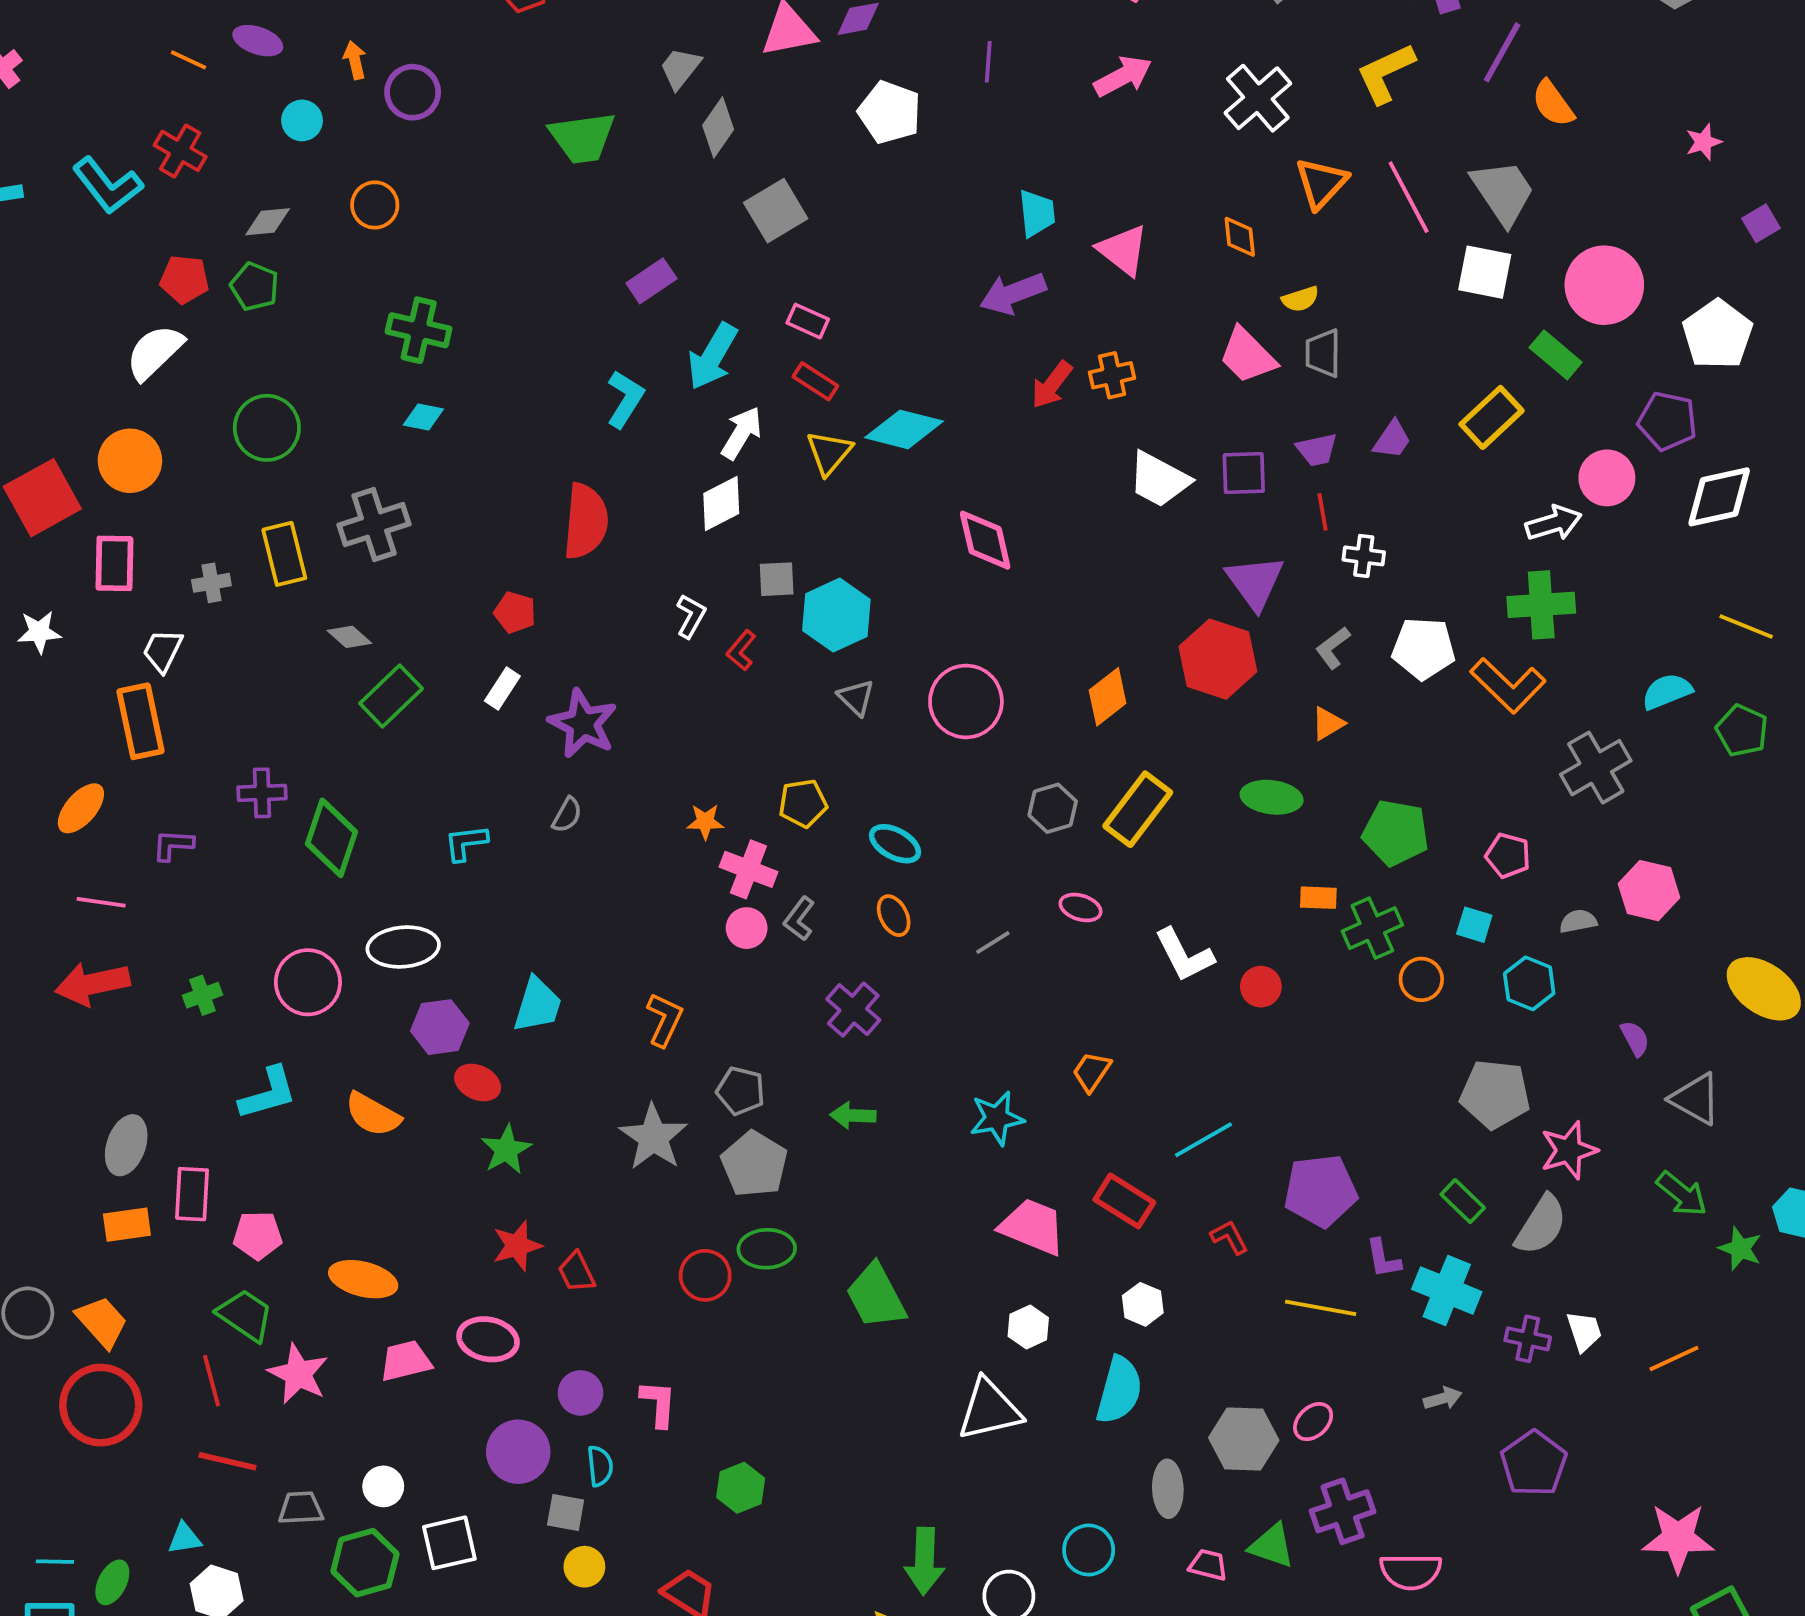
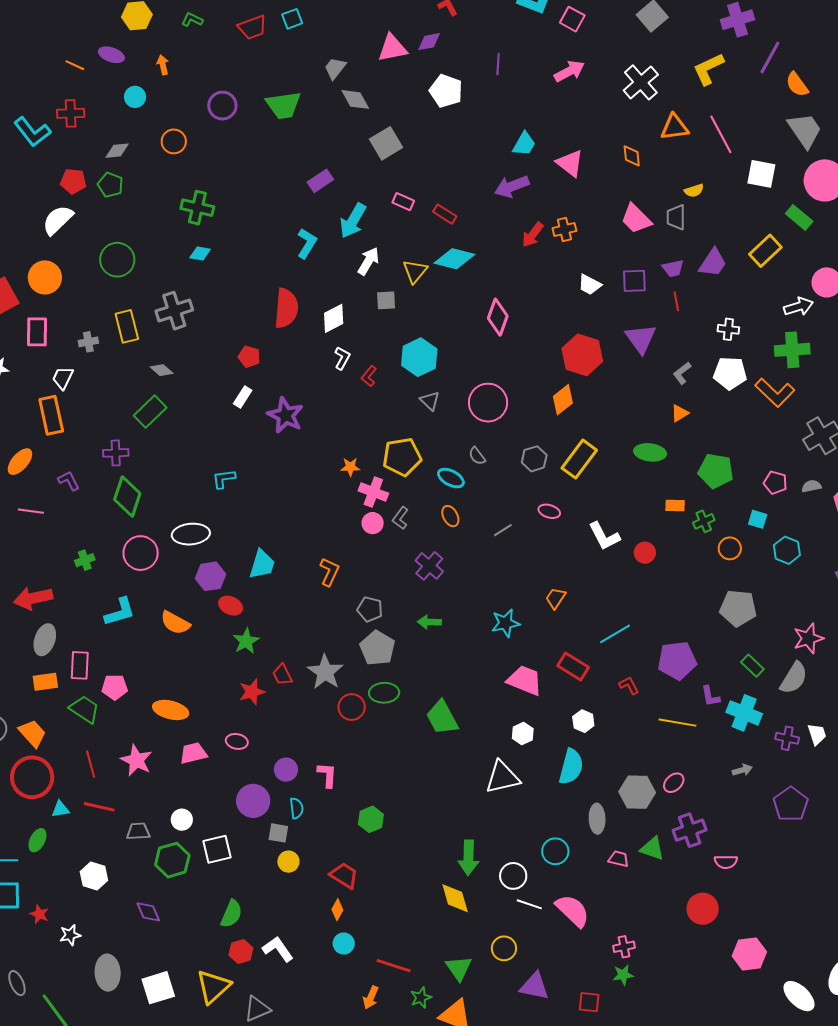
purple circle: (413, 92) -> (222, 106), moved
gray diamond: (718, 127) -> (355, 99), turned -64
red cross: (180, 151) -> (71, 113), turned -32
orange triangle: (1321, 183) -> (675, 127), turned 40
gray trapezoid: (1503, 192) -> (805, 130), moved
cyan trapezoid: (1037, 213) -> (524, 144), turned 36
yellow semicircle: (1300, 299) -> (694, 190), moved
red rectangle: (815, 381) -> (445, 214), moved
purple trapezoid: (1392, 440) -> (713, 263), size x1.4
white trapezoid: (1159, 480) -> (590, 285), size x0.7
white diamond: (721, 504) -> (334, 318), moved
pink diamond: (985, 540) -> (498, 317), turned 33
white cross: (1364, 556) -> (728, 329), moved
gray square: (777, 579) -> (386, 300), moved
red hexagon: (1218, 659) -> (582, 355), moved
green rectangle: (391, 696) -> (150, 412), moved
yellow pentagon: (803, 803) -> (402, 457), size x1.5
gray semicircle: (567, 815) -> (477, 456), moved, turned 114
green diamond: (331, 838) -> (127, 496), moved
purple L-shape: (173, 845) -> (69, 481), turned 60
gray semicircle: (1578, 921) -> (811, 486), moved
green cross: (1372, 928) -> (704, 521), size x0.7
red arrow: (92, 984) -> (33, 598), moved
gray pentagon: (1495, 1094) -> (738, 608), moved
gray star: (653, 1137) -> (325, 672), moved
red trapezoid: (577, 1272) -> (282, 675), moved
green trapezoid: (245, 1315) -> (84, 709), moved
pink ellipse: (488, 1339) -> (237, 741), size x0.7
cyan triangle: (185, 1538) -> (60, 809), moved
pink semicircle: (1411, 1571) -> (726, 862), size x0.7
green ellipse: (112, 1582) -> (37, 840), moved

